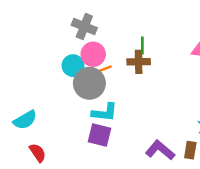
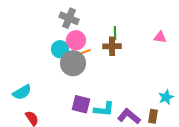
cyan L-shape: (105, 112) -> (104, 109), moved

